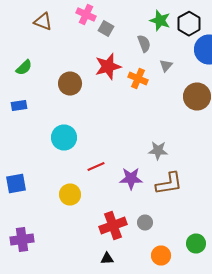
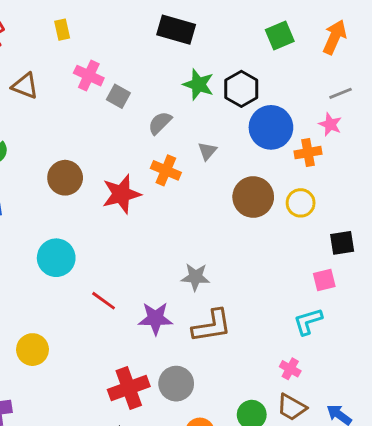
gray semicircle: (144, 44) -> (160, 123), moved, turned -114
red star: (108, 66) -> (121, 194), moved
red line: (96, 166) -> (104, 301), turned 60
yellow circle: (70, 194) -> (32, 350), moved
gray circle: (145, 222) -> (176, 384), size x1.5

